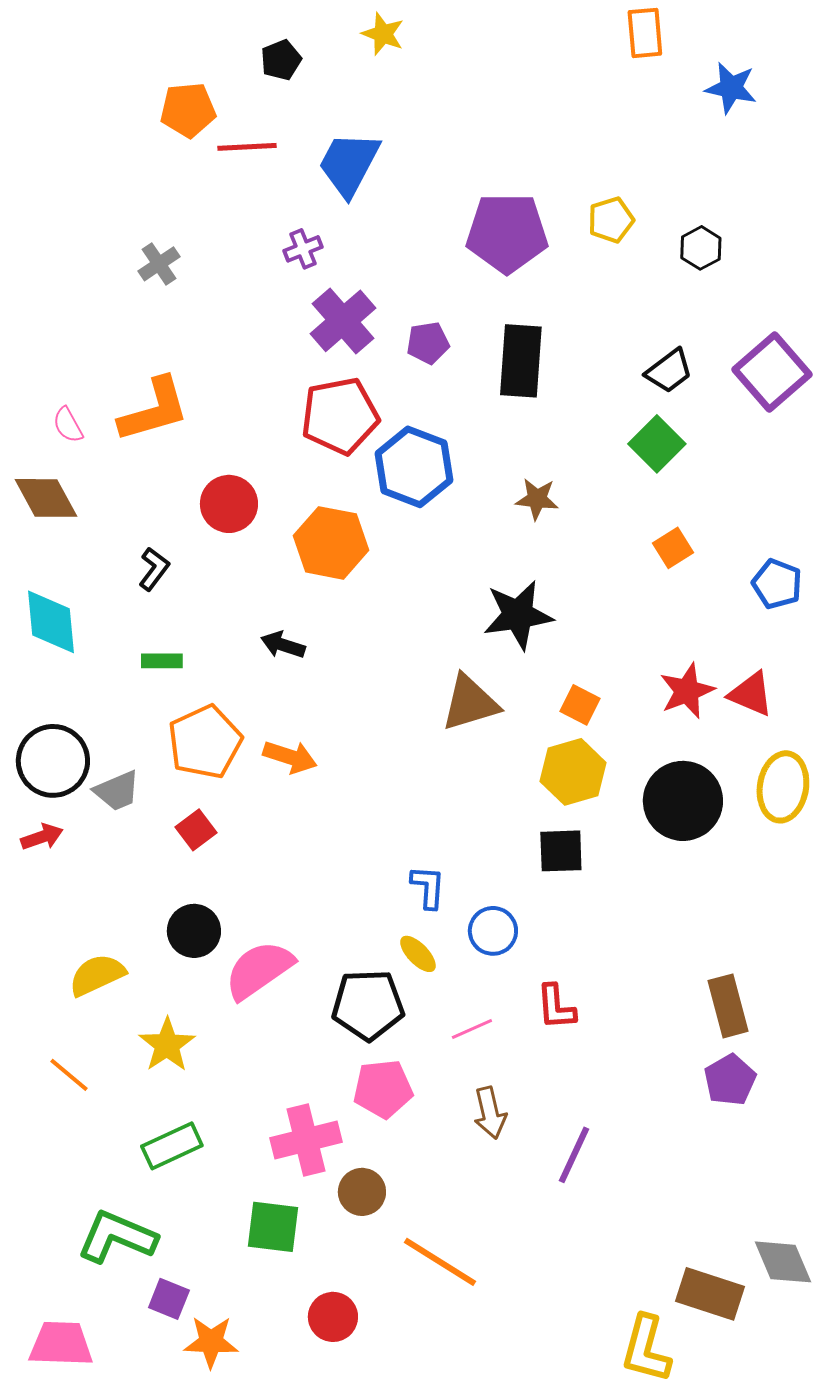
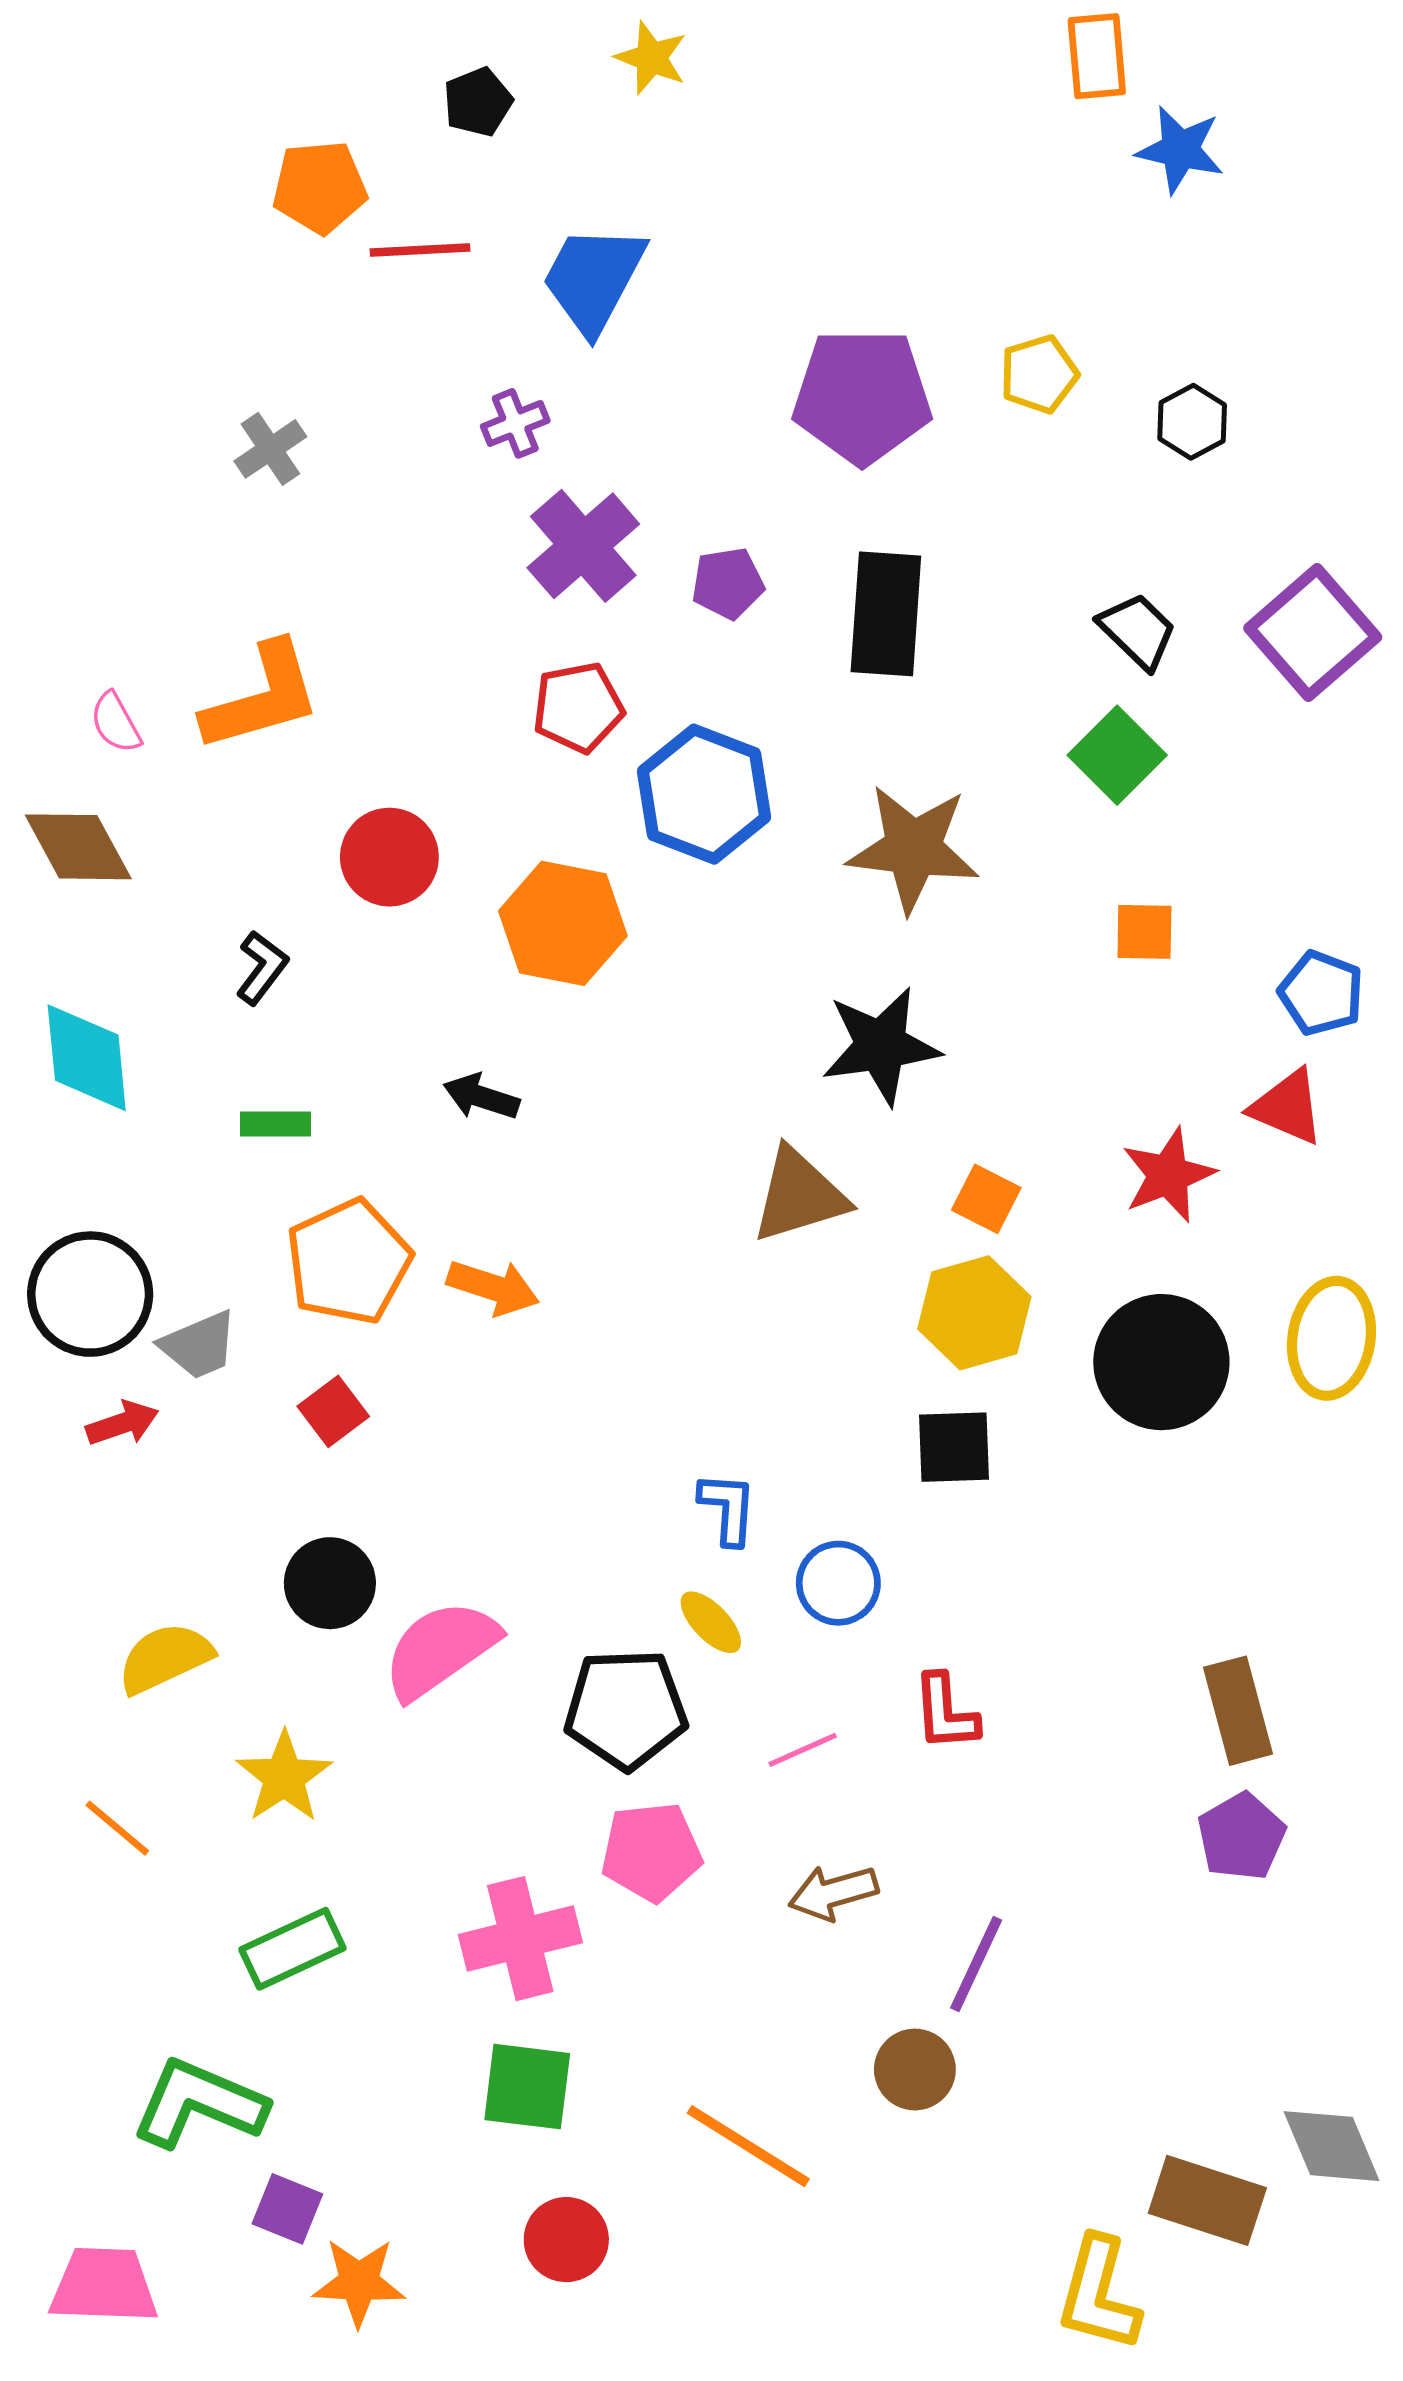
blue star: (731, 88) -> (1180, 150), moved
black trapezoid: (669, 371) -> (1138, 631), turned -99
red pentagon: (340, 416) -> (578, 707), size x0.7
brown star: (537, 499) -> (913, 849), size x1.8
orange square: (673, 548) -> (1144, 932), turned 33
red triangle: (751, 694) -> (1287, 1107), moved
red arrow: (42, 837) -> (122, 1423), moved
brown arrow: (490, 1113) -> (833, 1893), turned 87
brown circle: (362, 1192) -> (915, 2070), moved
green square: (273, 1227) -> (527, 2087), moved

